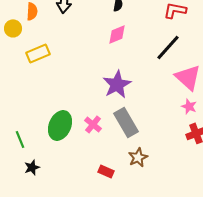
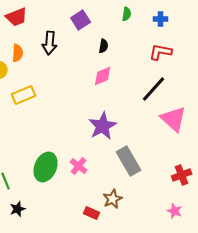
pink star: (189, 106) -> (175, 211), moved
gray rectangle: (126, 122) -> (129, 161), moved
brown star: (138, 157) -> (113, 199), moved

